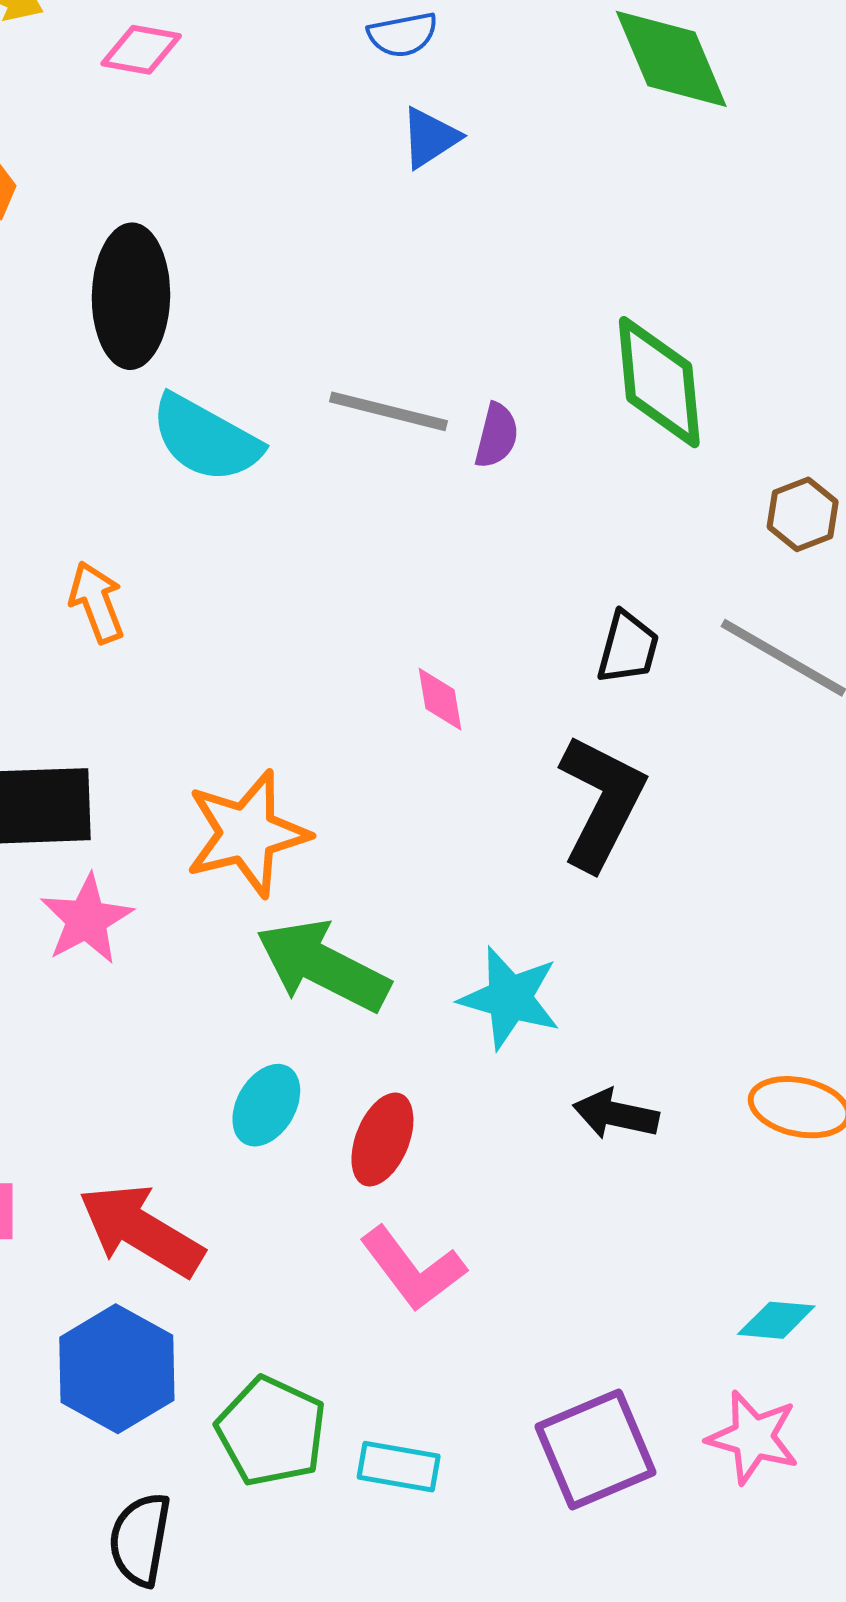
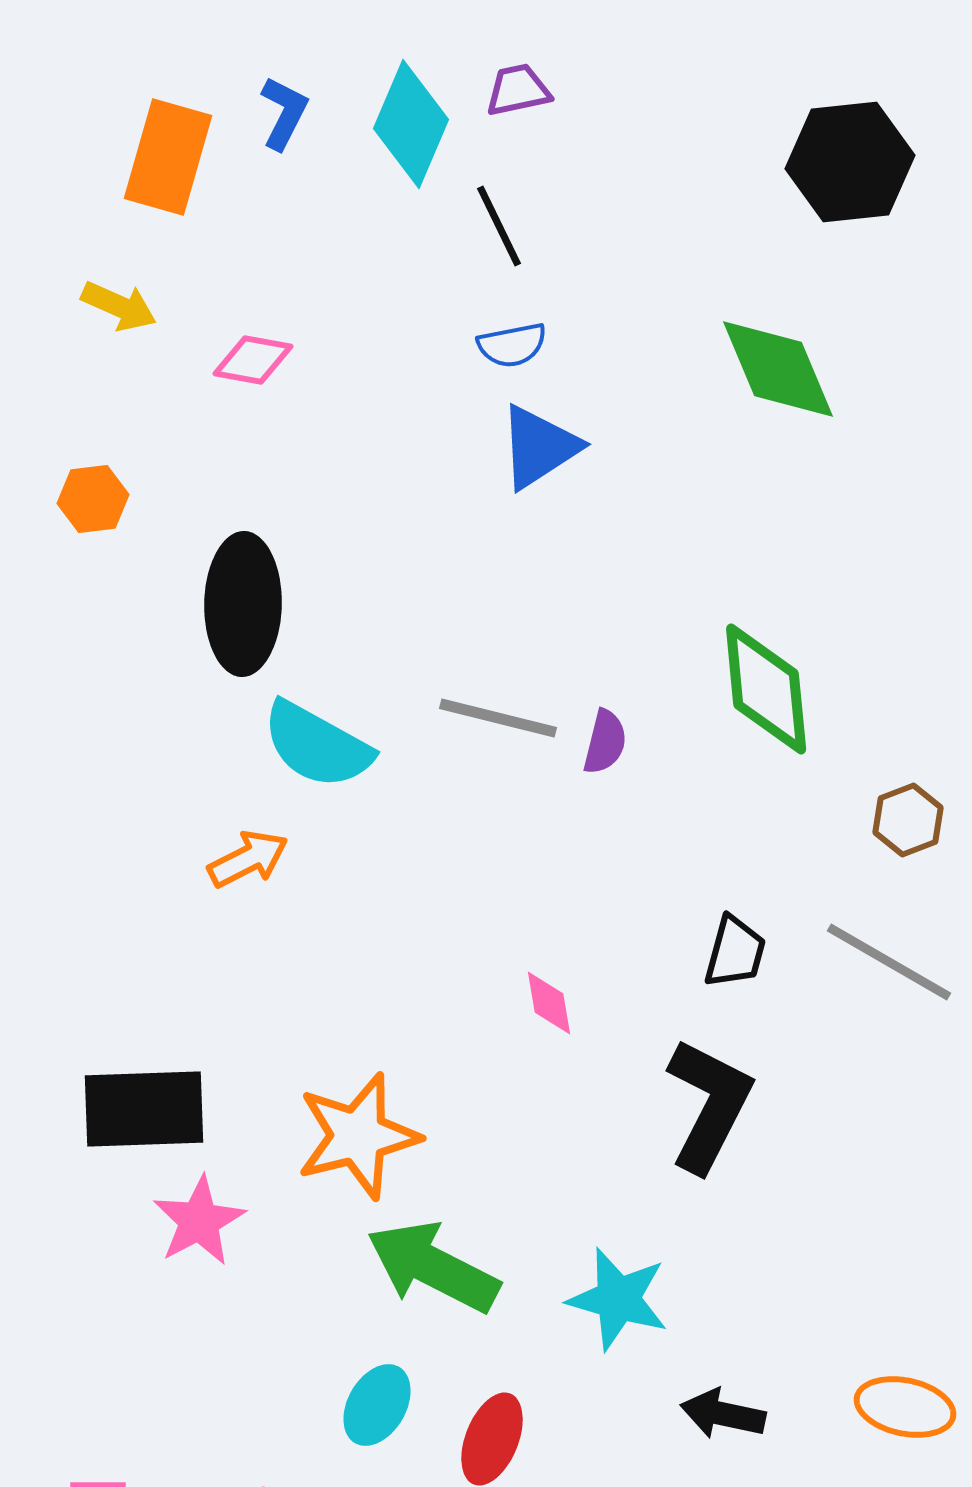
blue triangle: (430, 138) -> (539, 447), size x1.4
orange arrow: (97, 602) -> (248, 859), moved, turned 84

